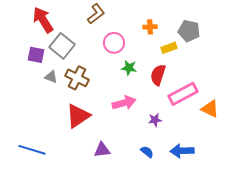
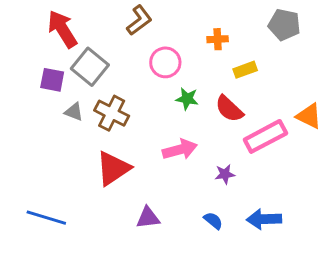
gray pentagon: (189, 31) -> (284, 25), moved
red semicircle: (158, 75) -> (229, 109), turned -65
orange triangle: (210, 109) -> (309, 116), moved

